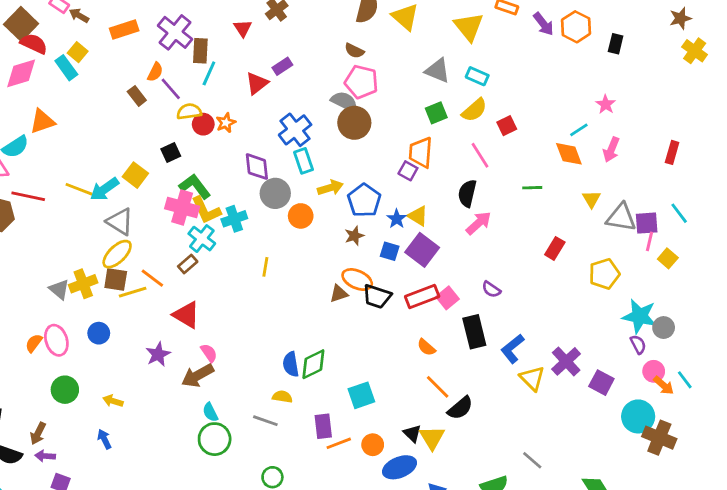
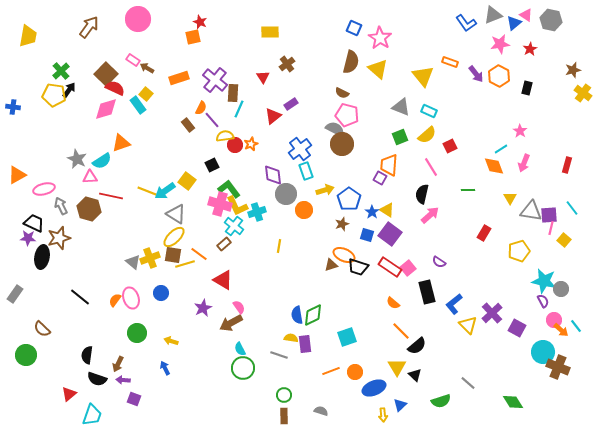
red rectangle: (422, 296) -> (390, 267), turned 55
purple rectangle: (323, 426) -> (305, 344), moved
black triangle: (412, 433) -> (415, 375), moved

